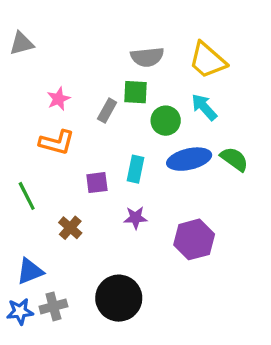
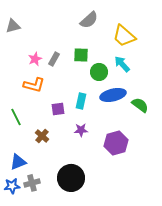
gray semicircle: (147, 57) -> (89, 20), moved, turned -36
gray rectangle: (107, 111) -> (54, 59), moved
green semicircle: (234, 159) -> (140, 105), moved

